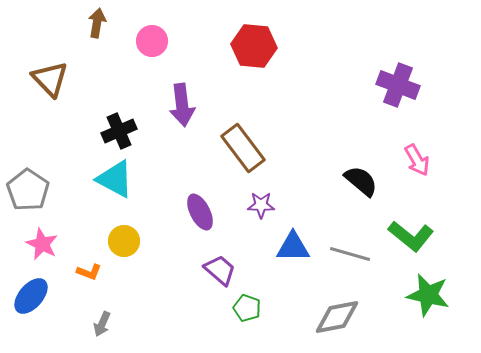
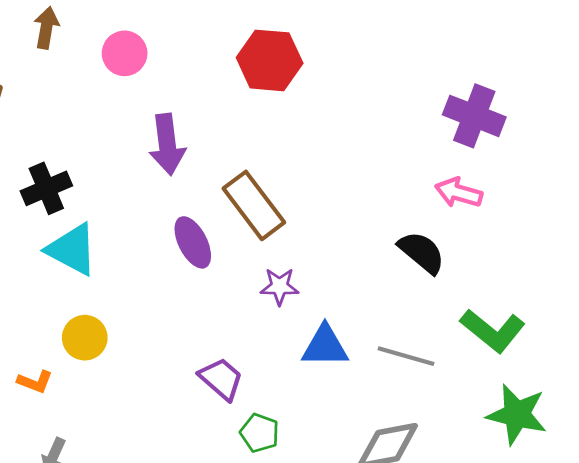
black cross: (119, 131) -> (46, 188), moved
pink arrow: (417, 160) -> (459, 193), moved, turned 136
purple ellipse: (200, 212) -> (193, 242), moved

